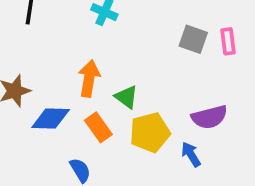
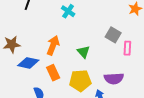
pink rectangle: (228, 41) -> (127, 48), moved
green triangle: (126, 97) -> (83, 52), moved

